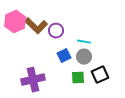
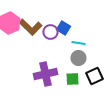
blue square: (64, 56) -> (63, 28), moved, turned -32
purple cross: (33, 80) -> (45, 74), moved

